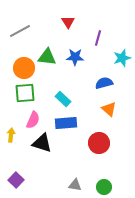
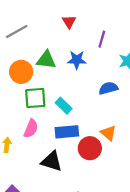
green square: (25, 93) -> (35, 98), moved
orange triangle: (109, 109) -> (108, 133), moved
black triangle: (42, 143) -> (52, 161), moved
red circle: (99, 143) -> (90, 148), moved

